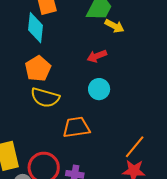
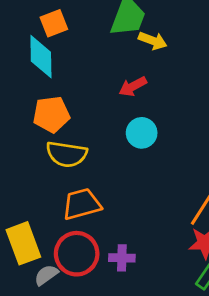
orange pentagon: (38, 69) -> (51, 114), turned 30
orange trapezoid: (76, 127) -> (82, 204), moved

